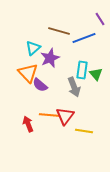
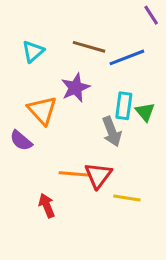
purple line: (100, 19) -> (151, 15), moved
cyan triangle: (33, 48) -> (33, 51), moved
purple semicircle: (40, 85) -> (21, 141), moved
red arrow: (28, 124) -> (47, 206), moved

